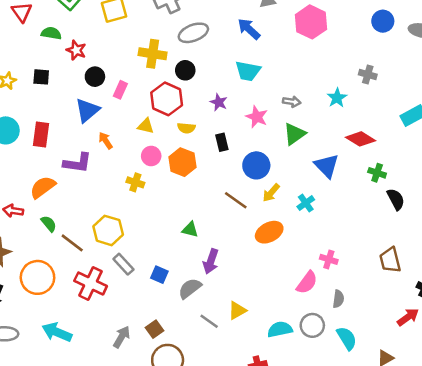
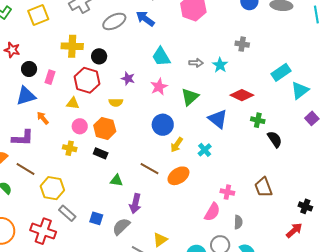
gray ellipse: (193, 33) -> (114, 21), moved
cyan trapezoid: (248, 71) -> (161, 57), moved, turned 55
gray arrow: (292, 102) -> (196, 63), moved
blue triangle: (87, 110) -> (26, 96), turned 30
pink star: (257, 117) -> (159, 87), turned 30
yellow semicircle: (186, 128) -> (116, 102), moved
black rectangle: (222, 142) -> (101, 153), moved, turned -48
brown line: (236, 200) -> (150, 169), moved
brown line: (72, 243) -> (26, 169), moved
brown trapezoid: (390, 260) -> (263, 187), moved

